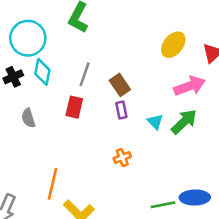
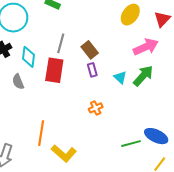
cyan diamond: (42, 72) -> (29, 57), moved
red rectangle: (74, 107) -> (54, 70), size x1.4
blue ellipse: (195, 198) -> (156, 136), turned 30

